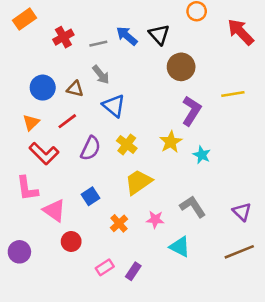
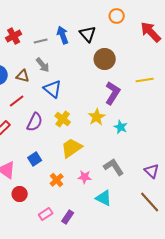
blue arrow: (127, 36) -> (63, 35), turned 30
brown line: (239, 252) -> (150, 202), turned 70

